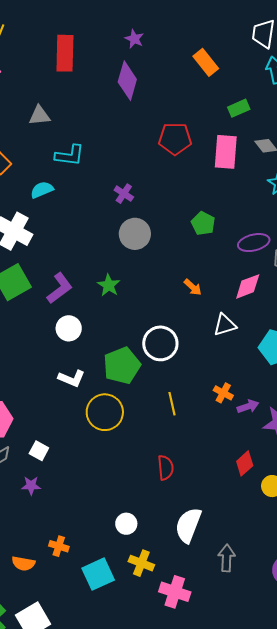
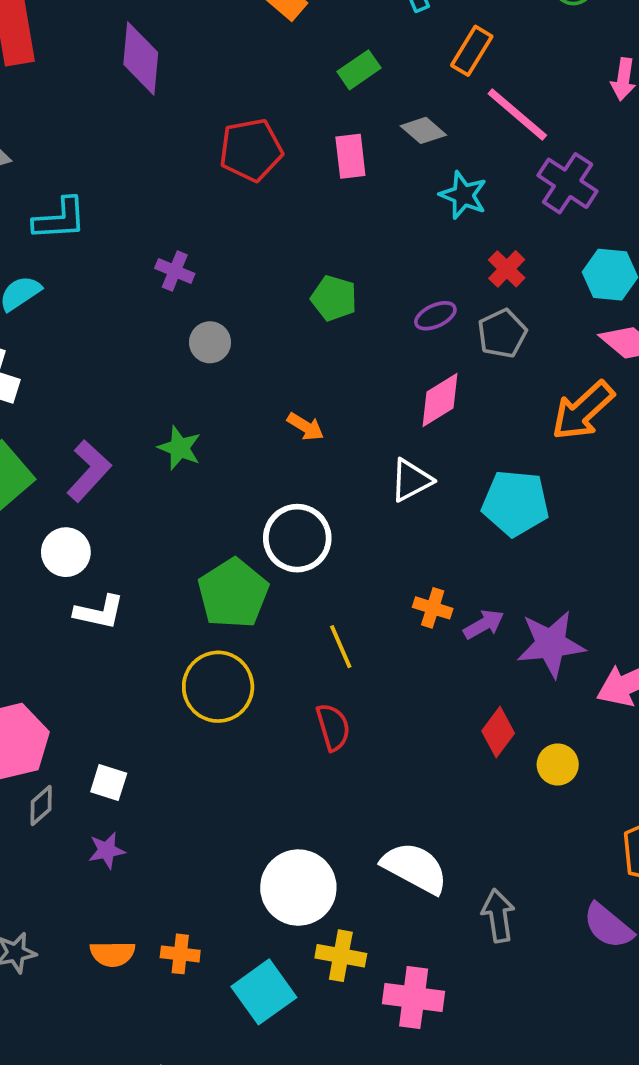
pink rectangle: (226, 152) -> (350, 156), size x0.7
gray circle: (135, 234) -> (210, 342), size x0.7
purple ellipse: (254, 243) -> (435, 316), size x0.7
orange arrow: (193, 287) -> (305, 427), moved
white circle: (69, 328) -> (66, 552), moved
white L-shape: (72, 378) -> (99, 612), moved
red semicircle: (166, 468) -> (333, 727), moved
white circle: (126, 524) -> (298, 888), size x1.8
white semicircle: (188, 525) -> (415, 868), turned 108
orange semicircle: (23, 563) -> (113, 954), moved

